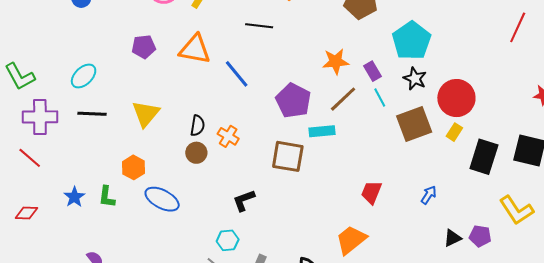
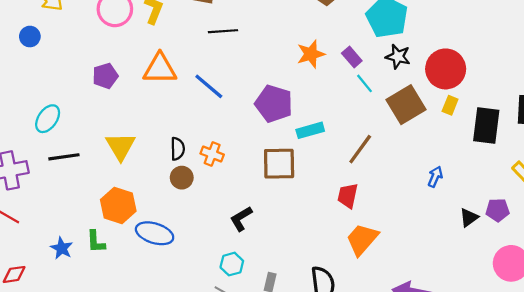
brown line: (343, 99) -> (360, 149), moved
orange hexagon: (133, 167) -> (118, 205), size x1.4
red trapezoid: (371, 192) -> (348, 196), moved

